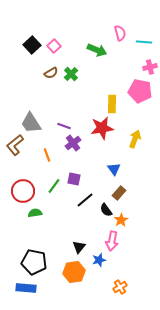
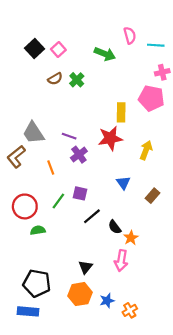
brown rectangle: (119, 193) -> (153, 196), moved
blue star: (99, 260) -> (107, 301), moved

